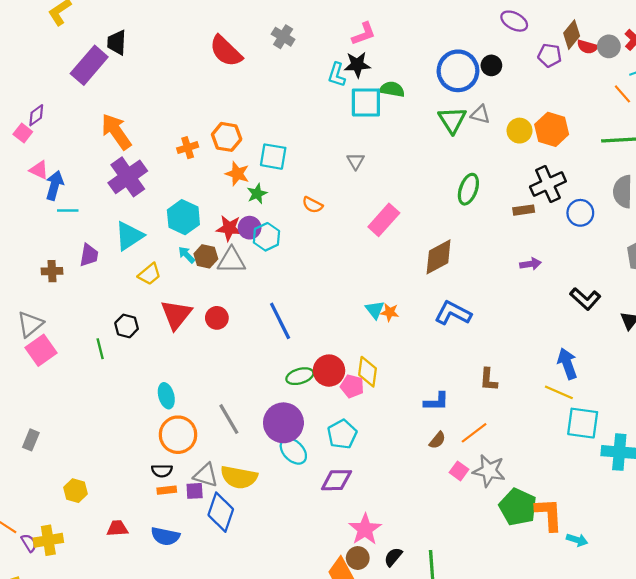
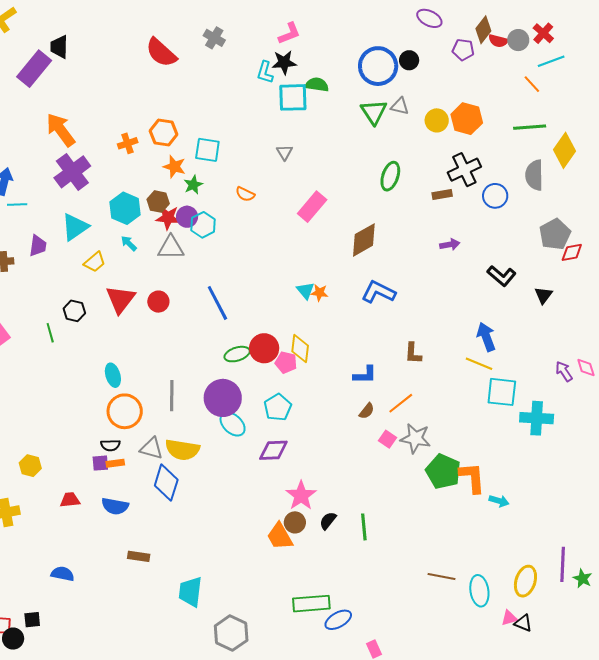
brown hexagon: (206, 256) -> (158, 202), moved
gray line: (229, 419) -> (172, 396), turned 32
purple square: (195, 491) -> (100, 463), moved

